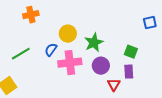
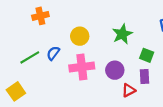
green star: (94, 43) -> (122, 34), moved
blue semicircle: (51, 50) -> (53, 53), moved
red triangle: (114, 85) -> (129, 90), turned 32

